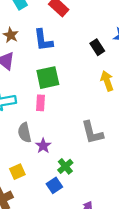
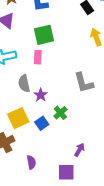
yellow square: (17, 172) -> (18, 118), size x1.5
blue square: (54, 185) -> (42, 123), moved

